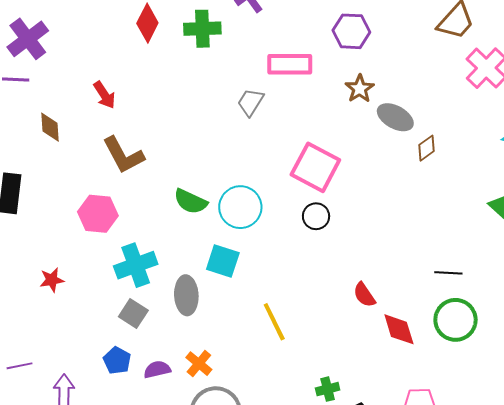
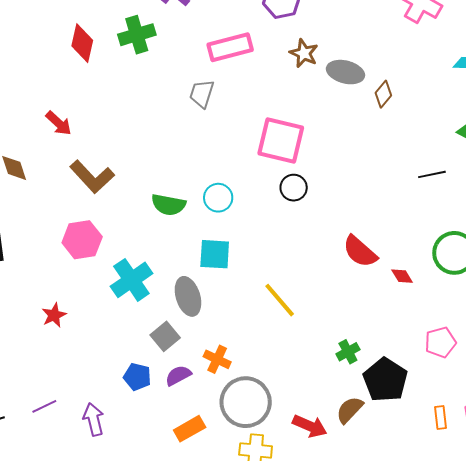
cyan circle: (240, 207) -> (218, 198), size x0.7
black line: (448, 273) -> (432, 174), moved
red semicircle: (364, 295) -> (360, 251), size x1.4
gray square: (133, 313) -> (165, 336), moved, turned 32
red diamond: (399, 329) -> (402, 276), size x0.6

